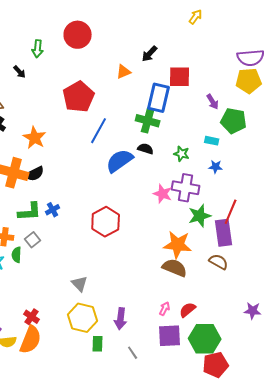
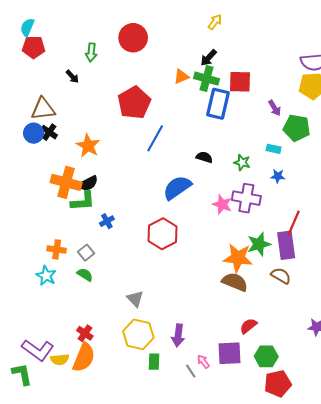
yellow arrow: (196, 17) -> (215, 22), moved
green cross: (148, 121) -> (206, 79), moved
blue semicircle: (120, 161) -> (177, 188), moved
green L-shape: (30, 212) -> (83, 201), moved
green star: (200, 216) -> (259, 244), moved
green semicircle: (17, 255) -> (85, 275), moved, turned 119
pink arrow: (165, 309) -> (203, 362), moved, turned -64
green hexagon: (205, 339) -> (266, 356), size x0.7

